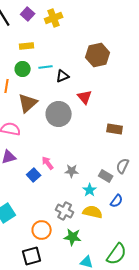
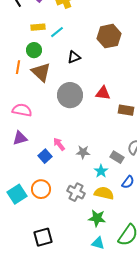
cyan line: (46, 67) -> (57, 32), moved, turned -32
red triangle: (85, 97) -> (103, 93), moved, turned -42
brown triangle: (28, 103) -> (41, 72), moved, turned -35
orange circle: (42, 230) -> (41, 189), moved
green star: (73, 237) -> (97, 218), moved

